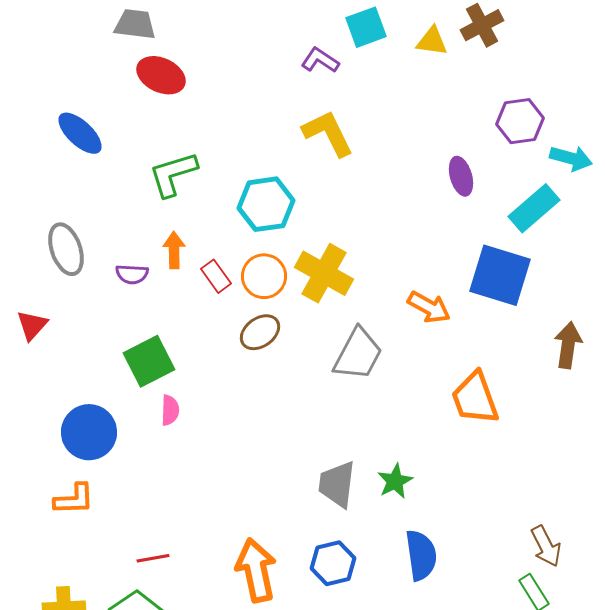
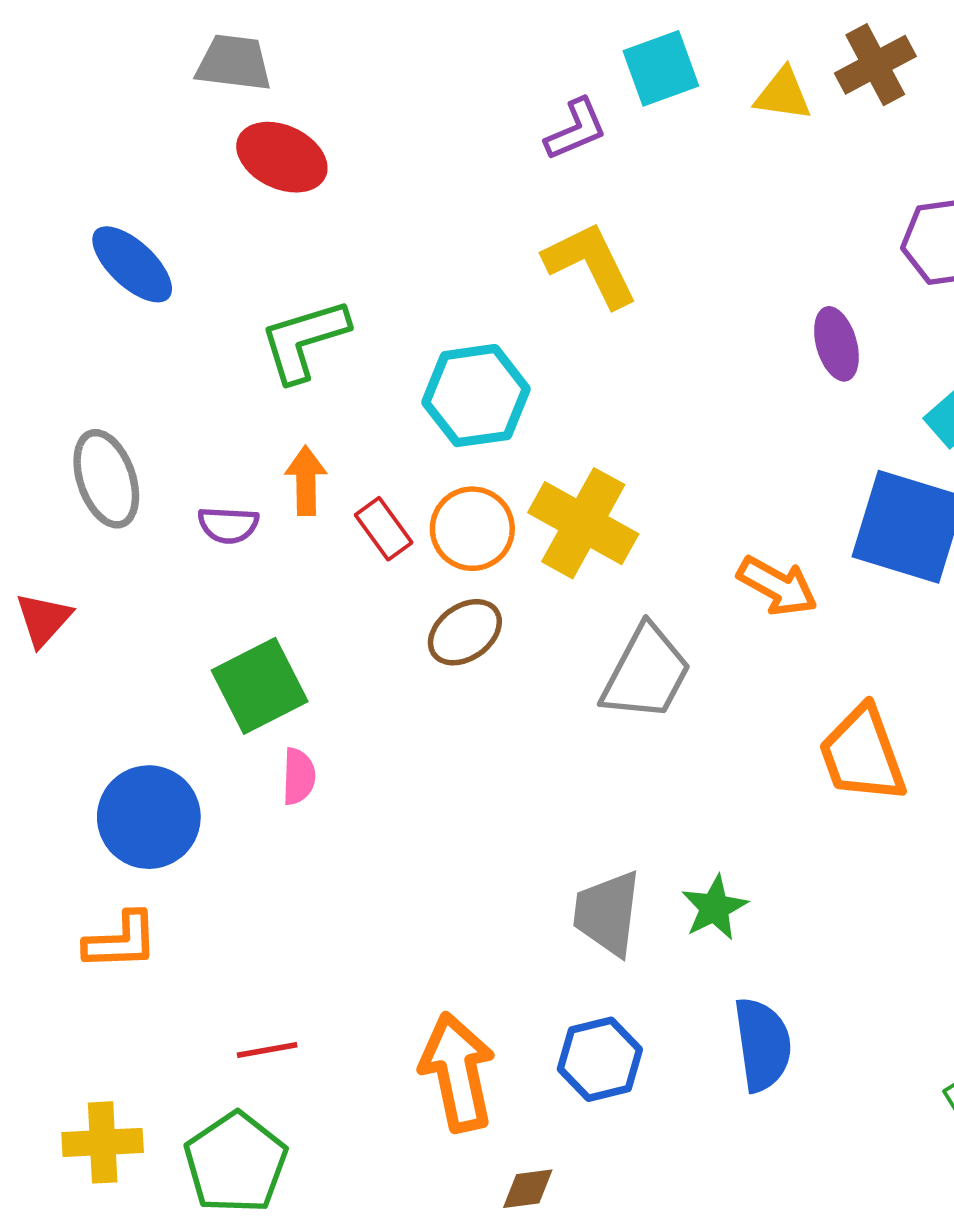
purple L-shape: (320, 60) -> (576, 129), turned 123

